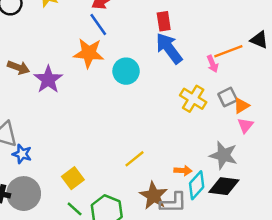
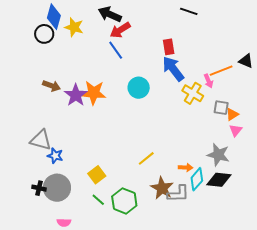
orange star: (89, 53) -> (94, 93), moved
gray square: (228, 97) -> (221, 108), turned 35
yellow cross: (193, 99) -> (193, 93), moved

